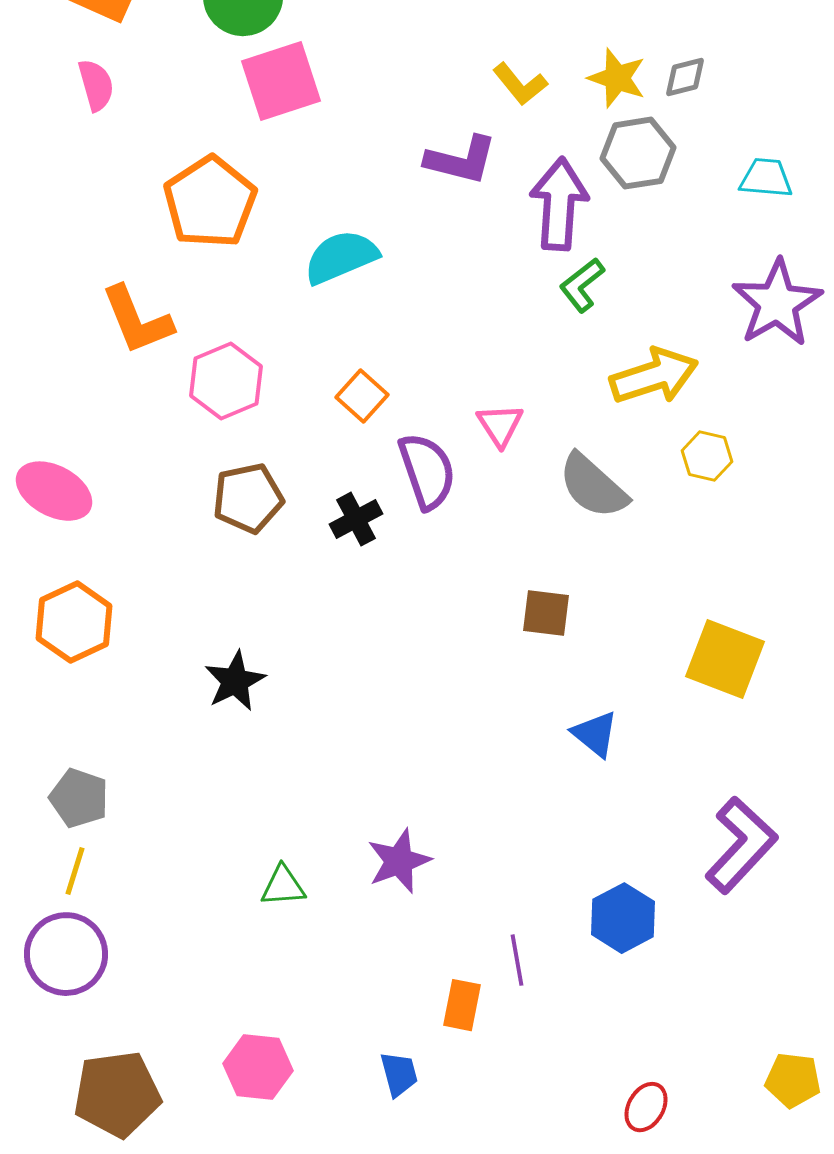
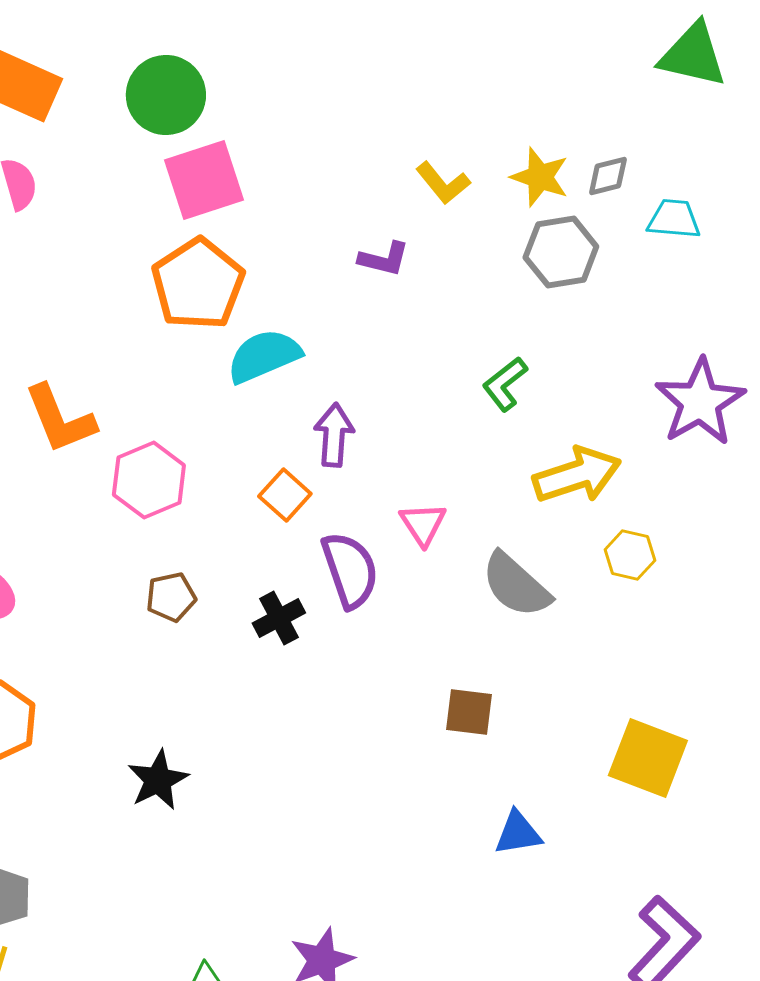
purple L-shape: (461, 160) -> (384, 259), size x0.7
cyan trapezoid: (766, 178) -> (674, 219), moved
orange pentagon: (210, 202) -> (198, 284), moved
purple arrow: (559, 204) -> (334, 435), moved, size x0.7
brown pentagon: (248, 498) -> (171, 597), size x0.7
blue triangle: (595, 734) -> (518, 833), turned -48

